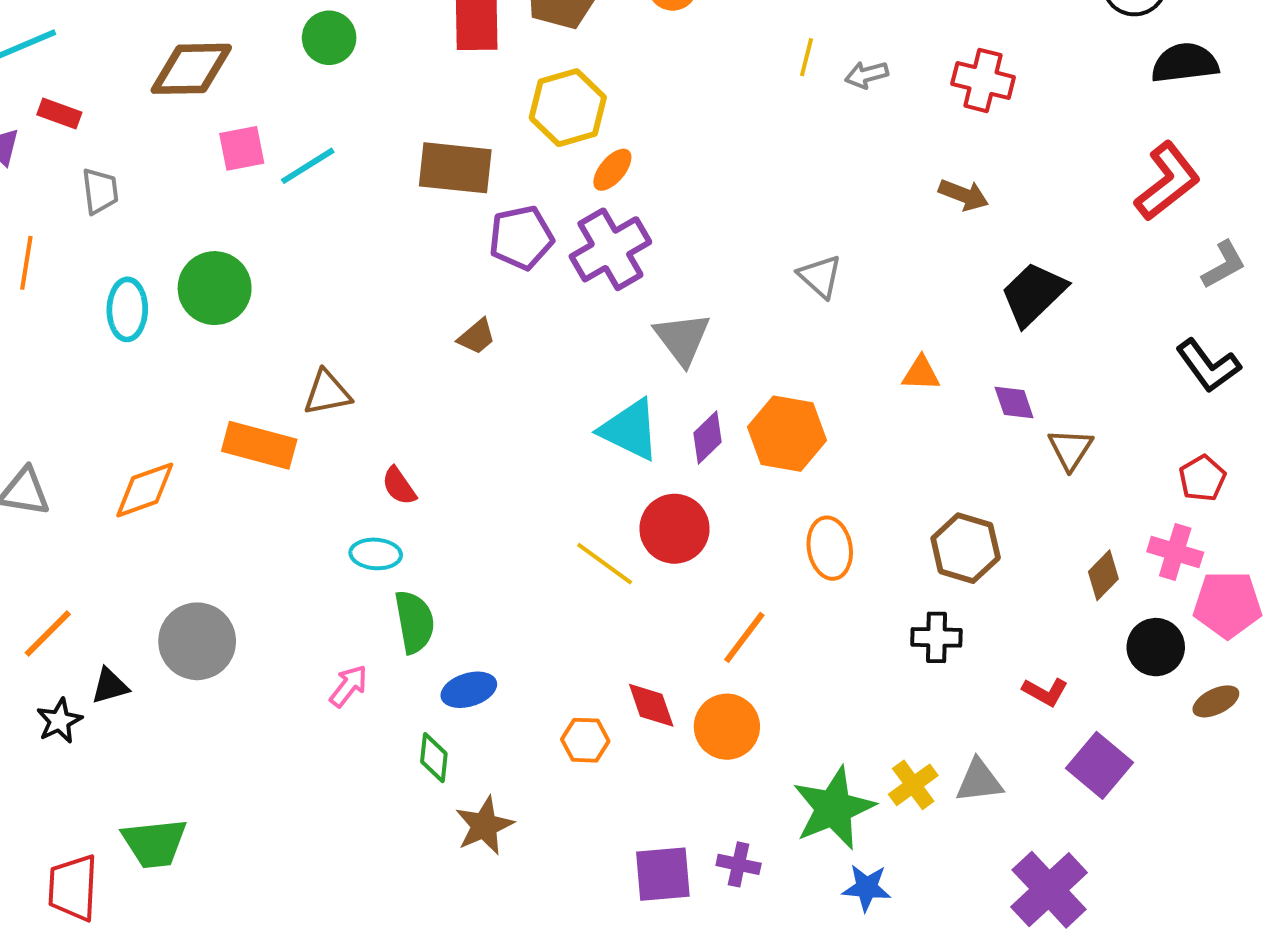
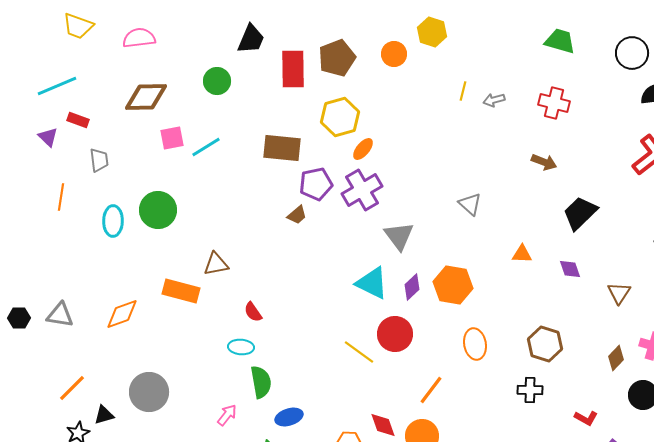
brown trapezoid: (477, 337) -> (297, 215), moved
brown triangle: (1070, 449) -> (619, 293), moved

